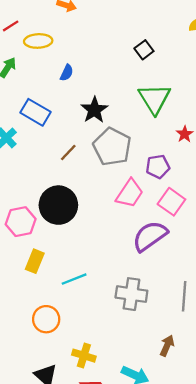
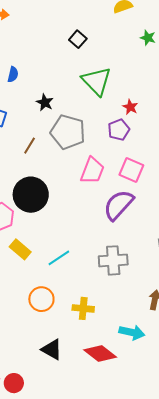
black star: (94, 110) -> (45, 102), size x0.7
purple pentagon: (158, 167) -> (119, 130), moved
yellow rectangle: (35, 261) -> (20, 249), turned -60
yellow cross: (84, 356) -> (83, 308), moved

